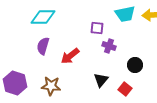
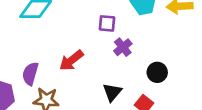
purple semicircle: (43, 46) -> (30, 74), moved
purple cross: (109, 46) -> (123, 47), turned 32

